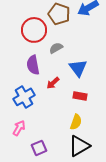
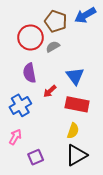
gray semicircle: (56, 48) -> (53, 47), moved
red rectangle: (80, 96) -> (77, 104), size x1.6

